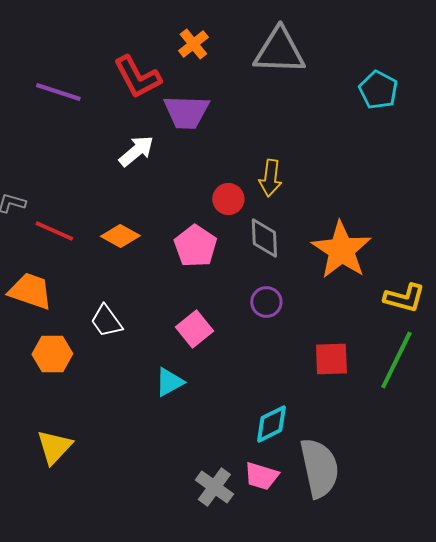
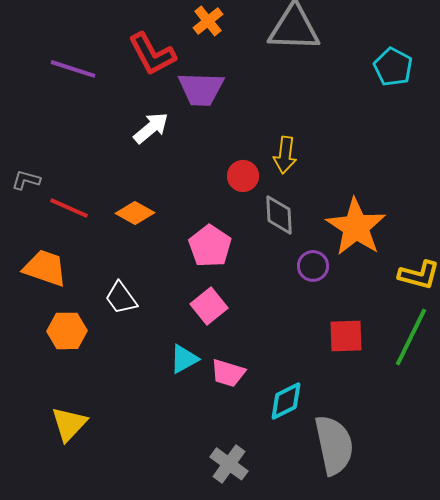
pink pentagon: (195, 246) -> (210, 246), moved
purple circle: (266, 302) -> (313, 266), moved
pink trapezoid: (261, 476) -> (228, 373), moved

